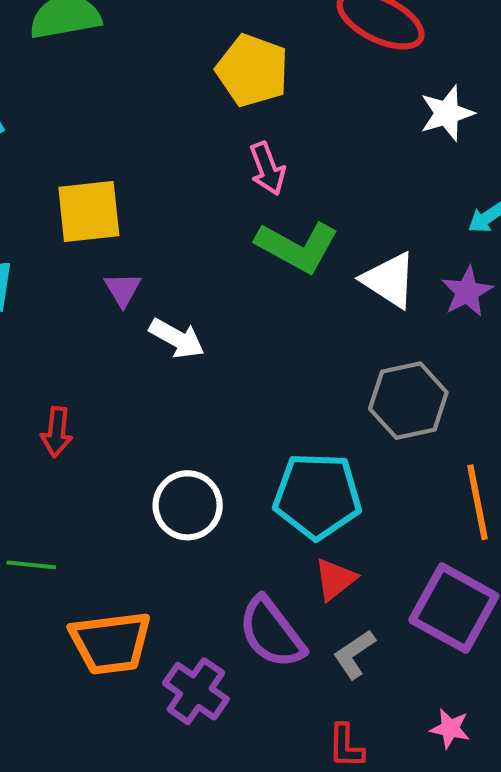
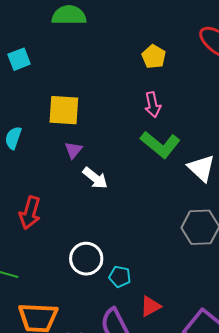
yellow pentagon: (252, 70) -> (154, 57), size x0.7
red arrow: (57, 432) -> (30, 213), size x1.4
cyan pentagon: (317, 496) -> (120, 277), moved, size x0.5

